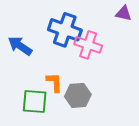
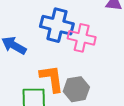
orange L-shape: (54, 82) -> (52, 78), size x1.4

